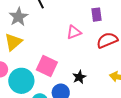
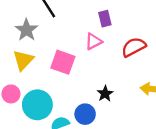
purple rectangle: (96, 15) -> (105, 19), moved
pink square: (47, 66) -> (63, 62), moved

